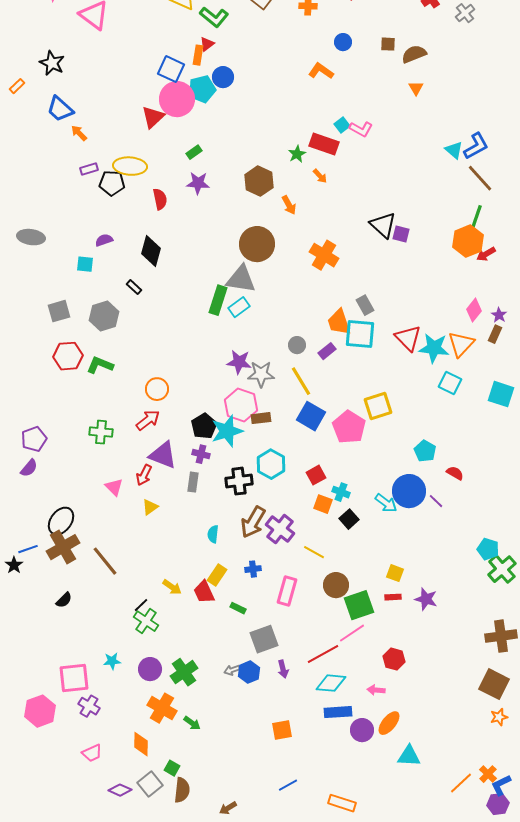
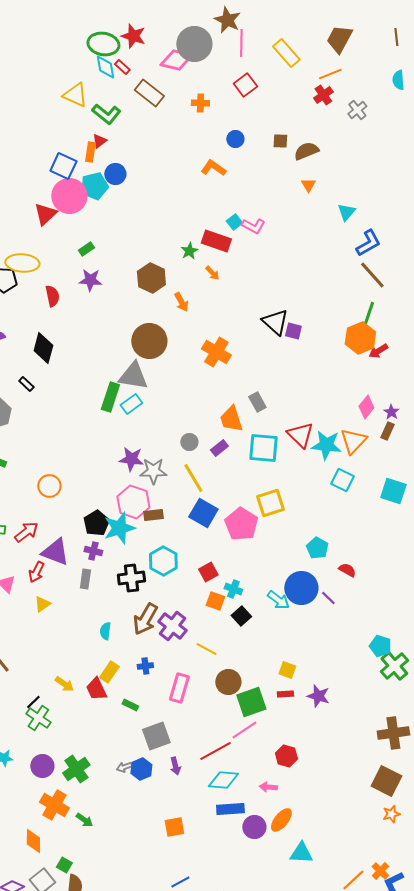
cyan triangle: (454, 150) -> (346, 212), moved, turned 30
cyan square: (360, 334) -> (263, 448), moved
red arrow: (148, 420) -> (26, 532), moved

